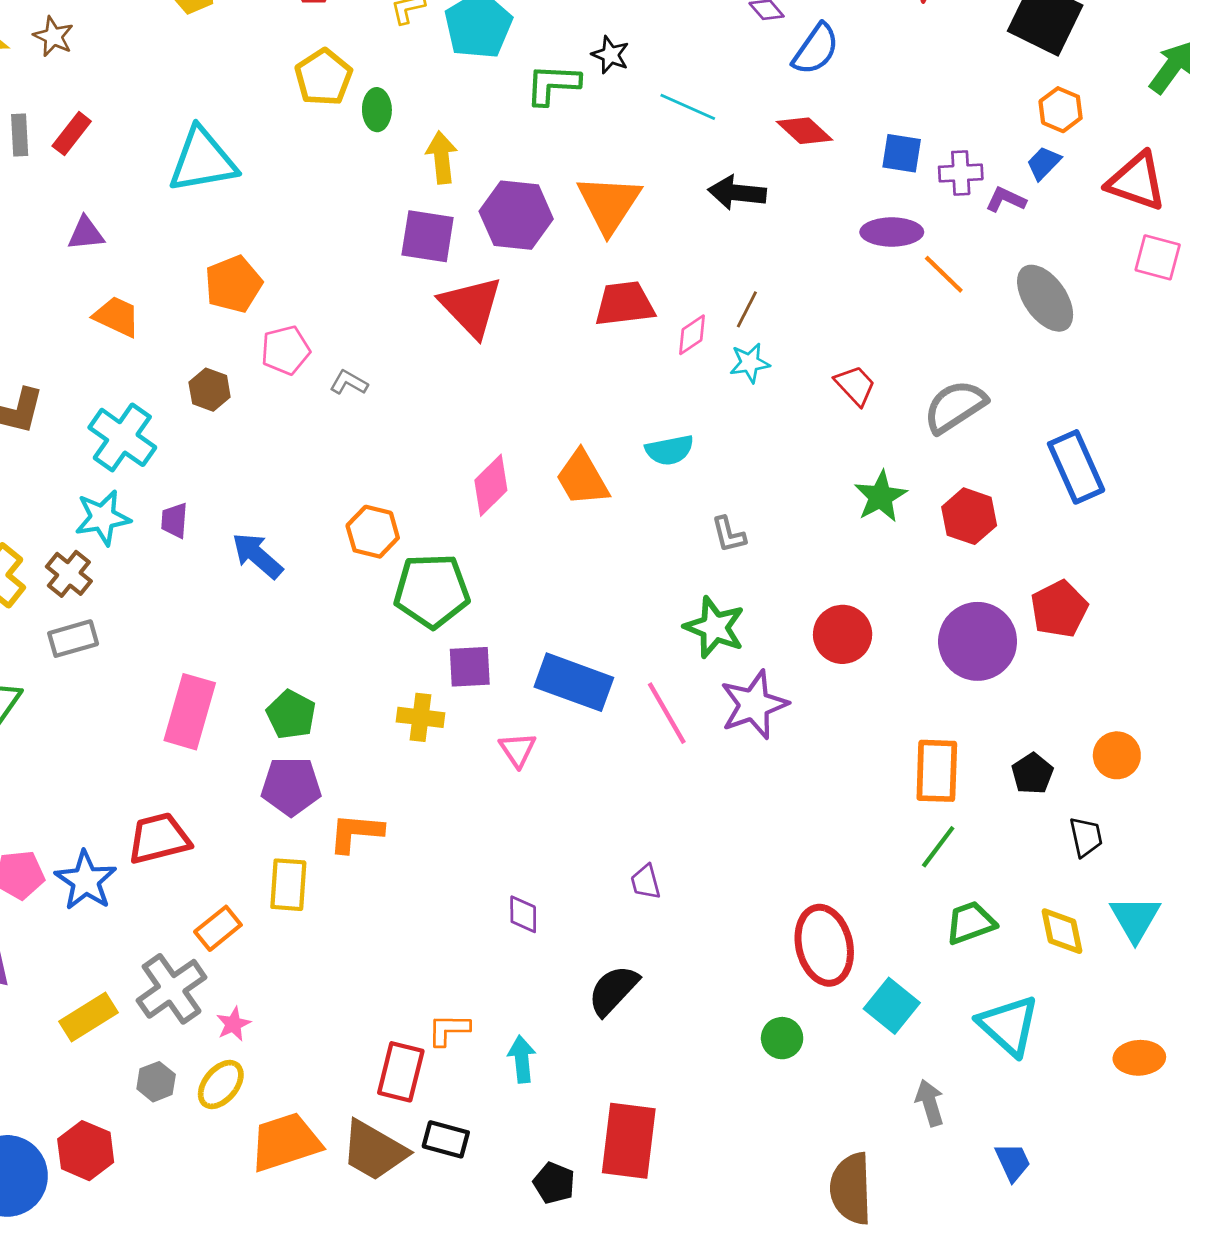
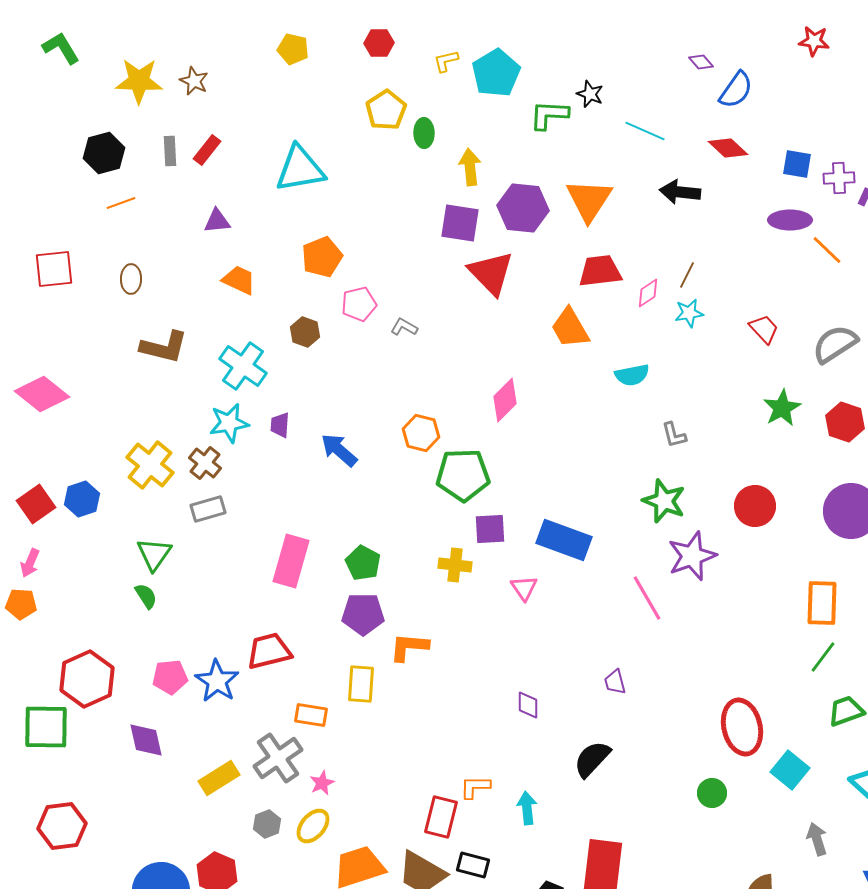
orange trapezoid: (582, 478) -> (570, 328), moved
pink line: (667, 713) -> (647, 598), moved
orange rectangle: (218, 928) -> (311, 715), turned 48

